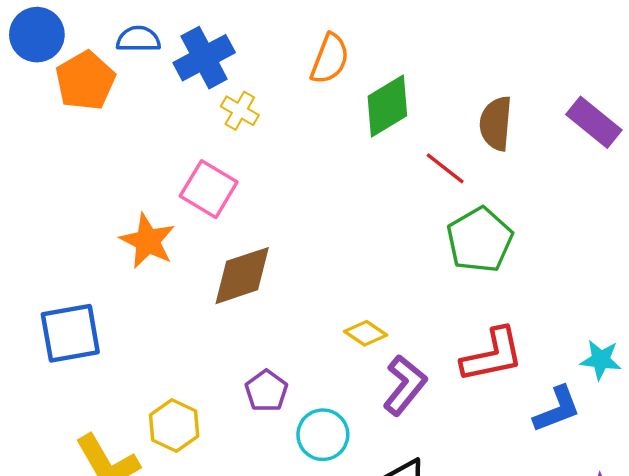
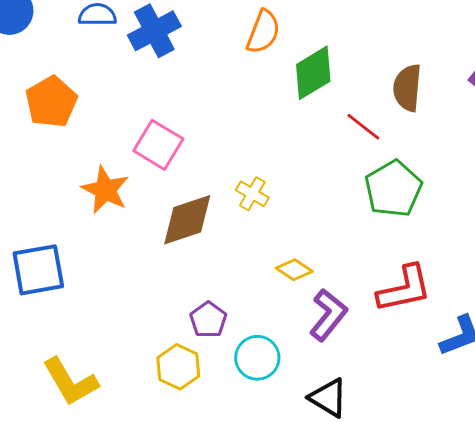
orange pentagon: (85, 81) -> (51, 102), moved
yellow cross: (240, 111) -> (252, 194), moved
yellow hexagon: (174, 425) -> (178, 367), moved

